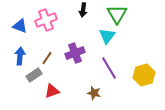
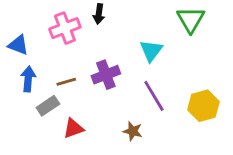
black arrow: (83, 10) -> (99, 14), moved
green triangle: (117, 14) -> (191, 20), moved
blue triangle: (20, 26) -> (18, 45), moved
brown line: (47, 58) -> (66, 82), turned 40

